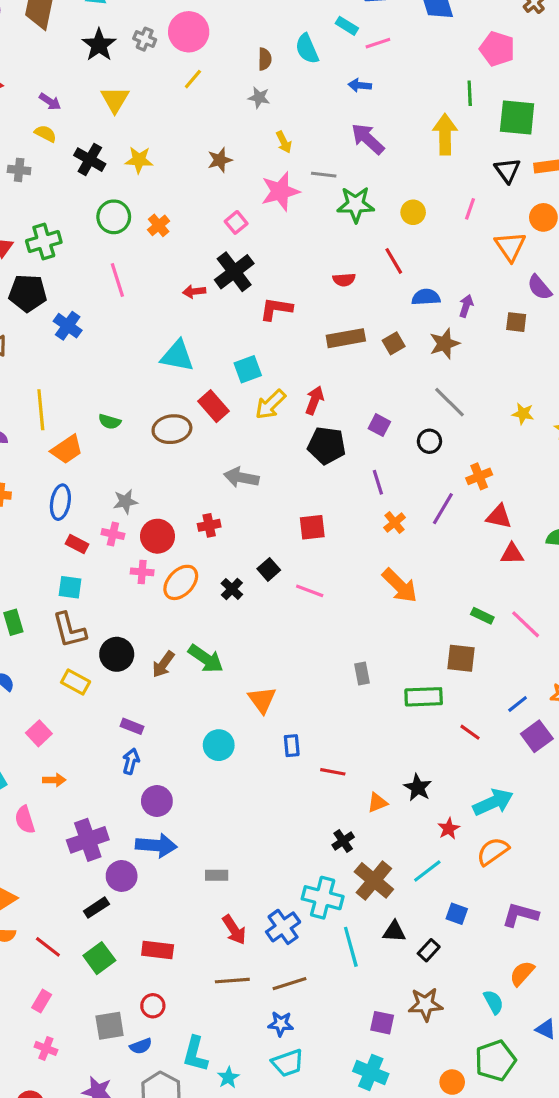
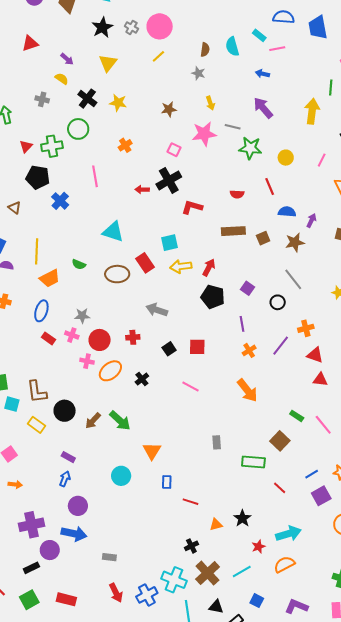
green circle: (114, 217) -> (78, 129), moved
pink square: (236, 222) -> (174, 150), turned -32
cyan triangle: (177, 356) -> (113, 232), moved
yellow arrow: (270, 404) -> (181, 266), turned 30
black square: (269, 569) -> (169, 349), moved
cyan square: (70, 587) -> (12, 404), moved
brown square: (461, 658) -> (280, 441), turned 30

